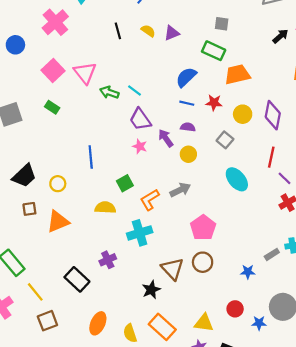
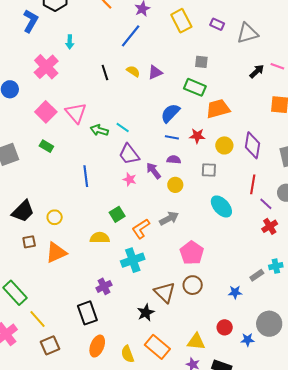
gray square: (225, 140) -> (209, 170), turned -35
blue line: (91, 157) -> (86, 176), moved
black rectangle: (77, 279) -> (87, 313), moved, turned 30

